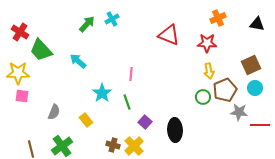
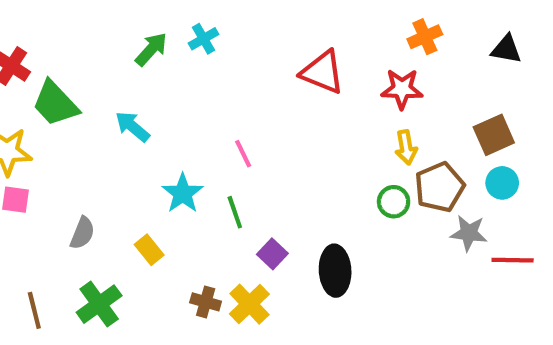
pink line: (131, 74) -> (243, 154), turned -32

